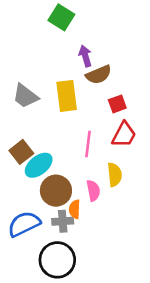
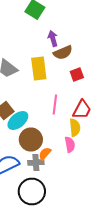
red trapezoid: (124, 135) -> (82, 110), moved
pink semicircle: (93, 191) -> (70, 144), moved
orange semicircle: (75, 209) -> (45, 154), turned 40

